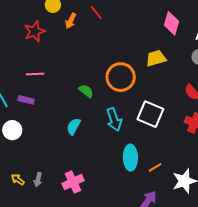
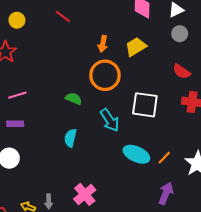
orange arrow: (71, 21) -> (103, 44), moved
cyan ellipse: (130, 158) -> (136, 154), turned -50

